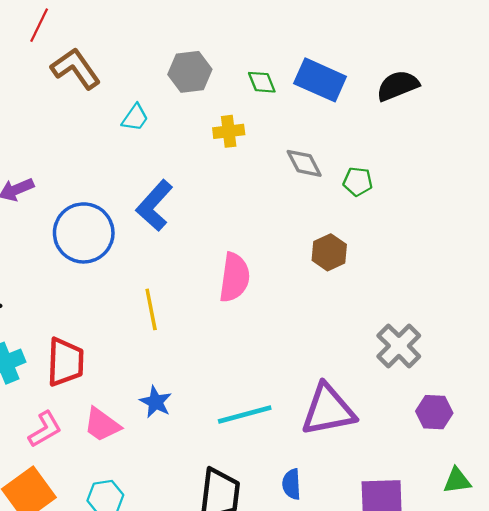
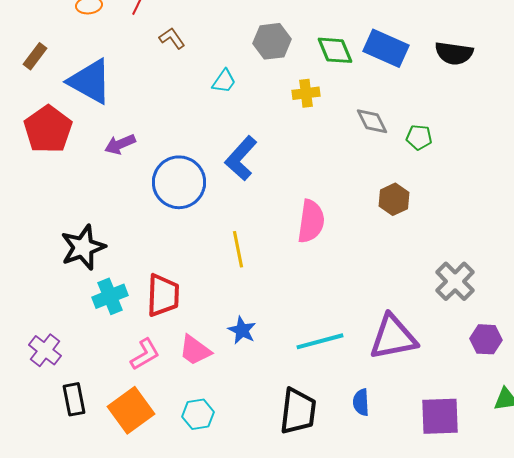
brown L-shape: (76, 69) -> (172, 38), size x0.6
green diamond: (262, 82) -> (335, 50), size x1.4
black semicircle: (398, 86) -> (454, 53), turned -150

